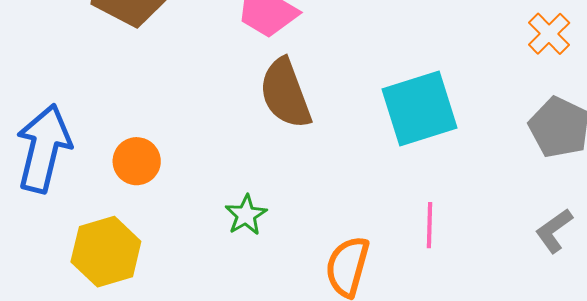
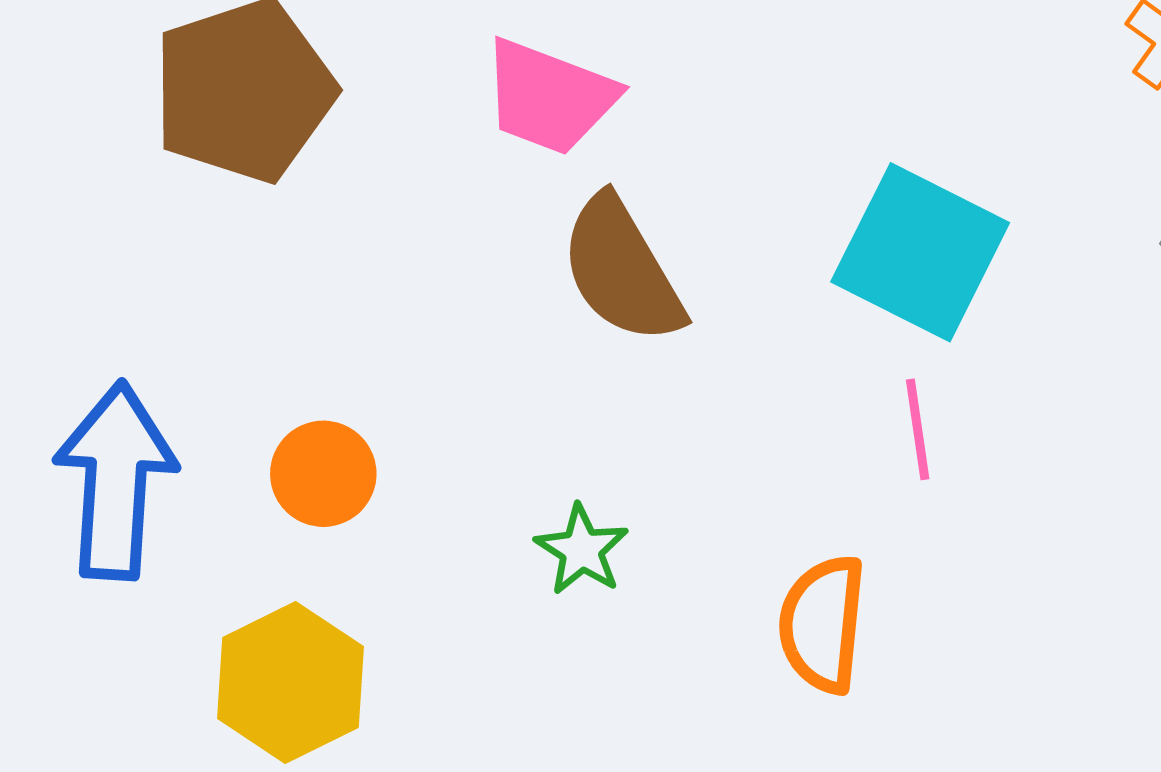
cyan square: (420, 108) -> (920, 252), turned -36
pink line: (429, 225) -> (918, 429), moved

